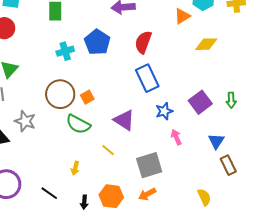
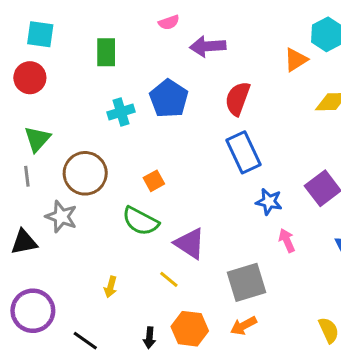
brown circle: (60, 94) -> (85, 173), moved
blue star: (164, 111) -> (269, 202), turned 30
purple triangle: (124, 120) -> (190, 244), moved
yellow line: (108, 150) -> (169, 279), moved
yellow arrow: (75, 168) -> (111, 287), moved
black line: (49, 193) -> (85, 341), moved

